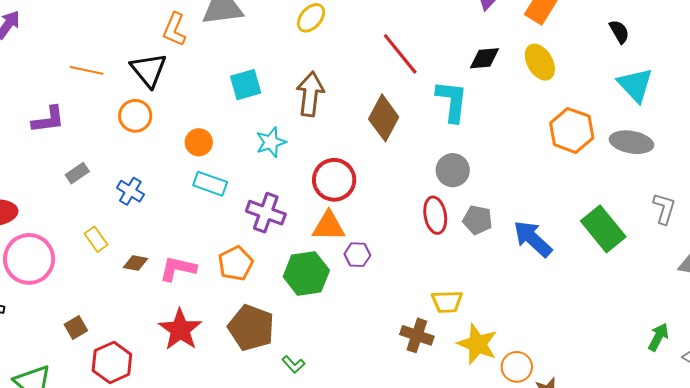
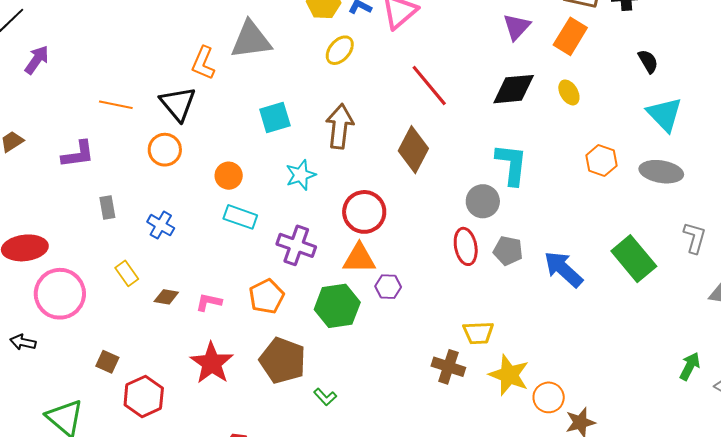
black diamond: (485, 58) -> (514, 89), size x1.4
yellow ellipse: (540, 62) -> (569, 92), size x0.7
cyan L-shape: (452, 101) -> (511, 164), moved
orange hexagon: (572, 130) -> (601, 161), size x0.7
gray rectangle: (77, 173) -> (107, 207), turned -65
pink L-shape: (178, 269) -> (209, 302), size x0.7
brown square: (76, 327) -> (107, 362), turned -35

